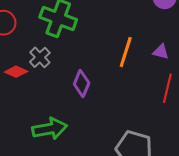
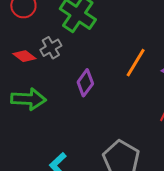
green arrow: (50, 129) -> (28, 99), moved

